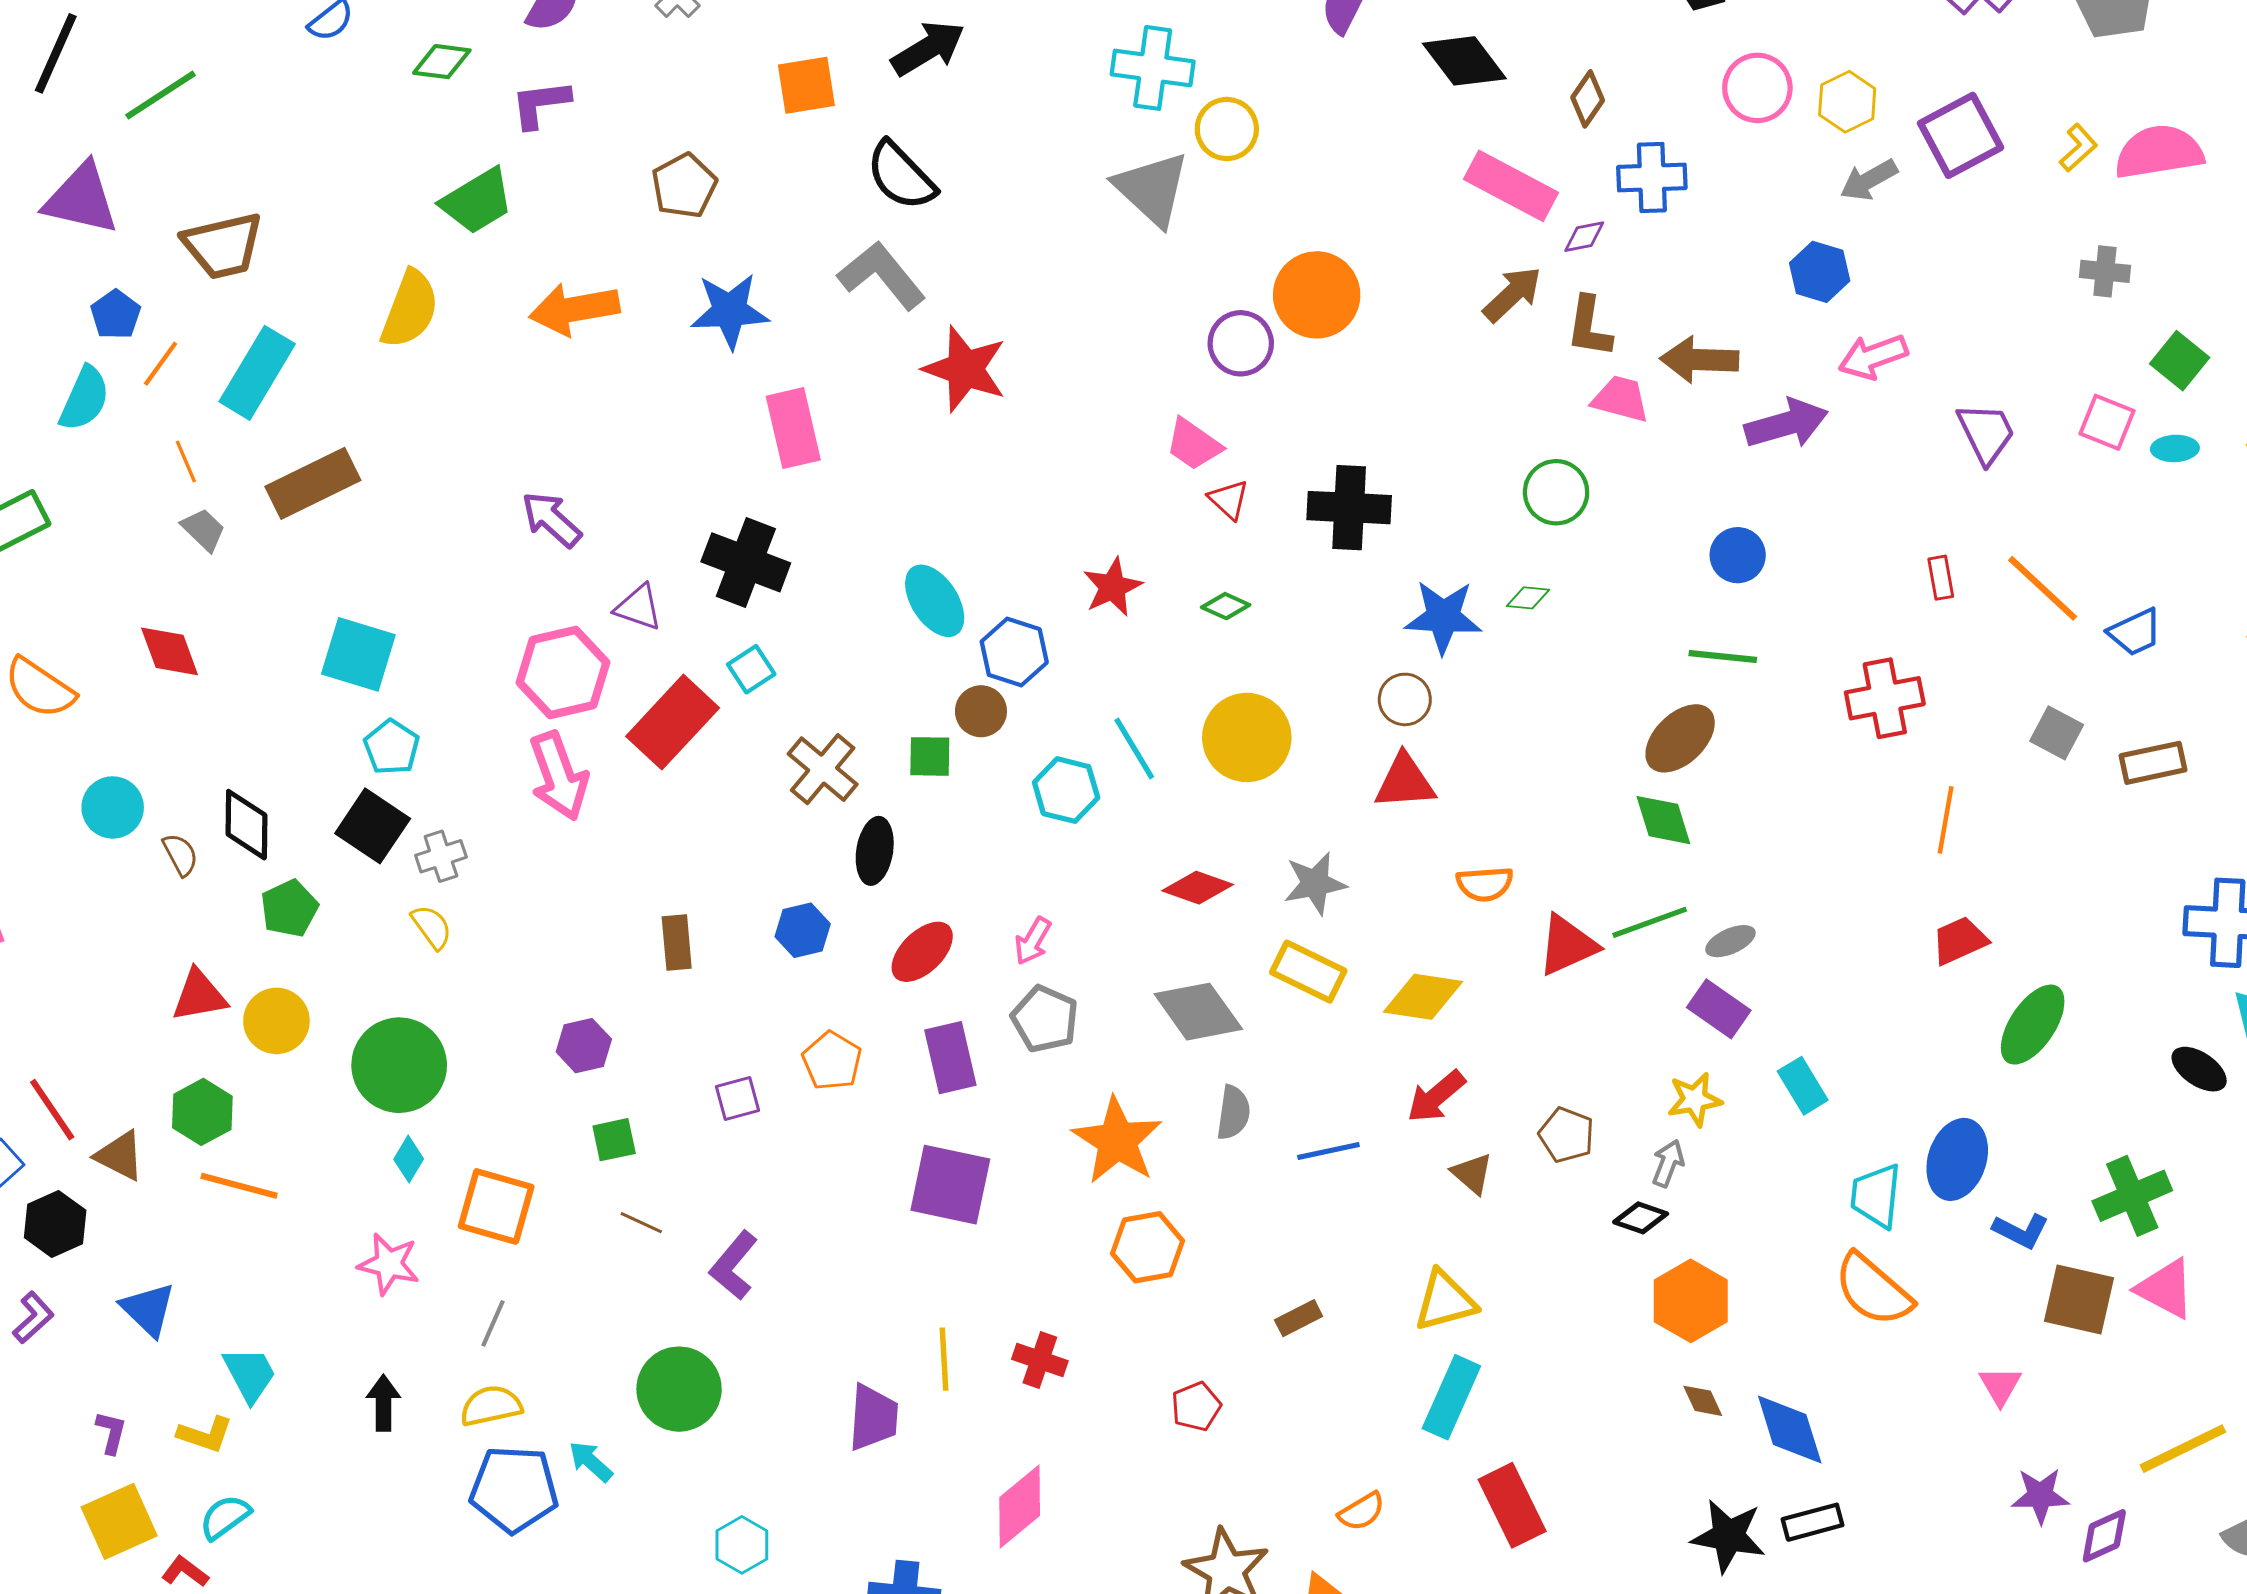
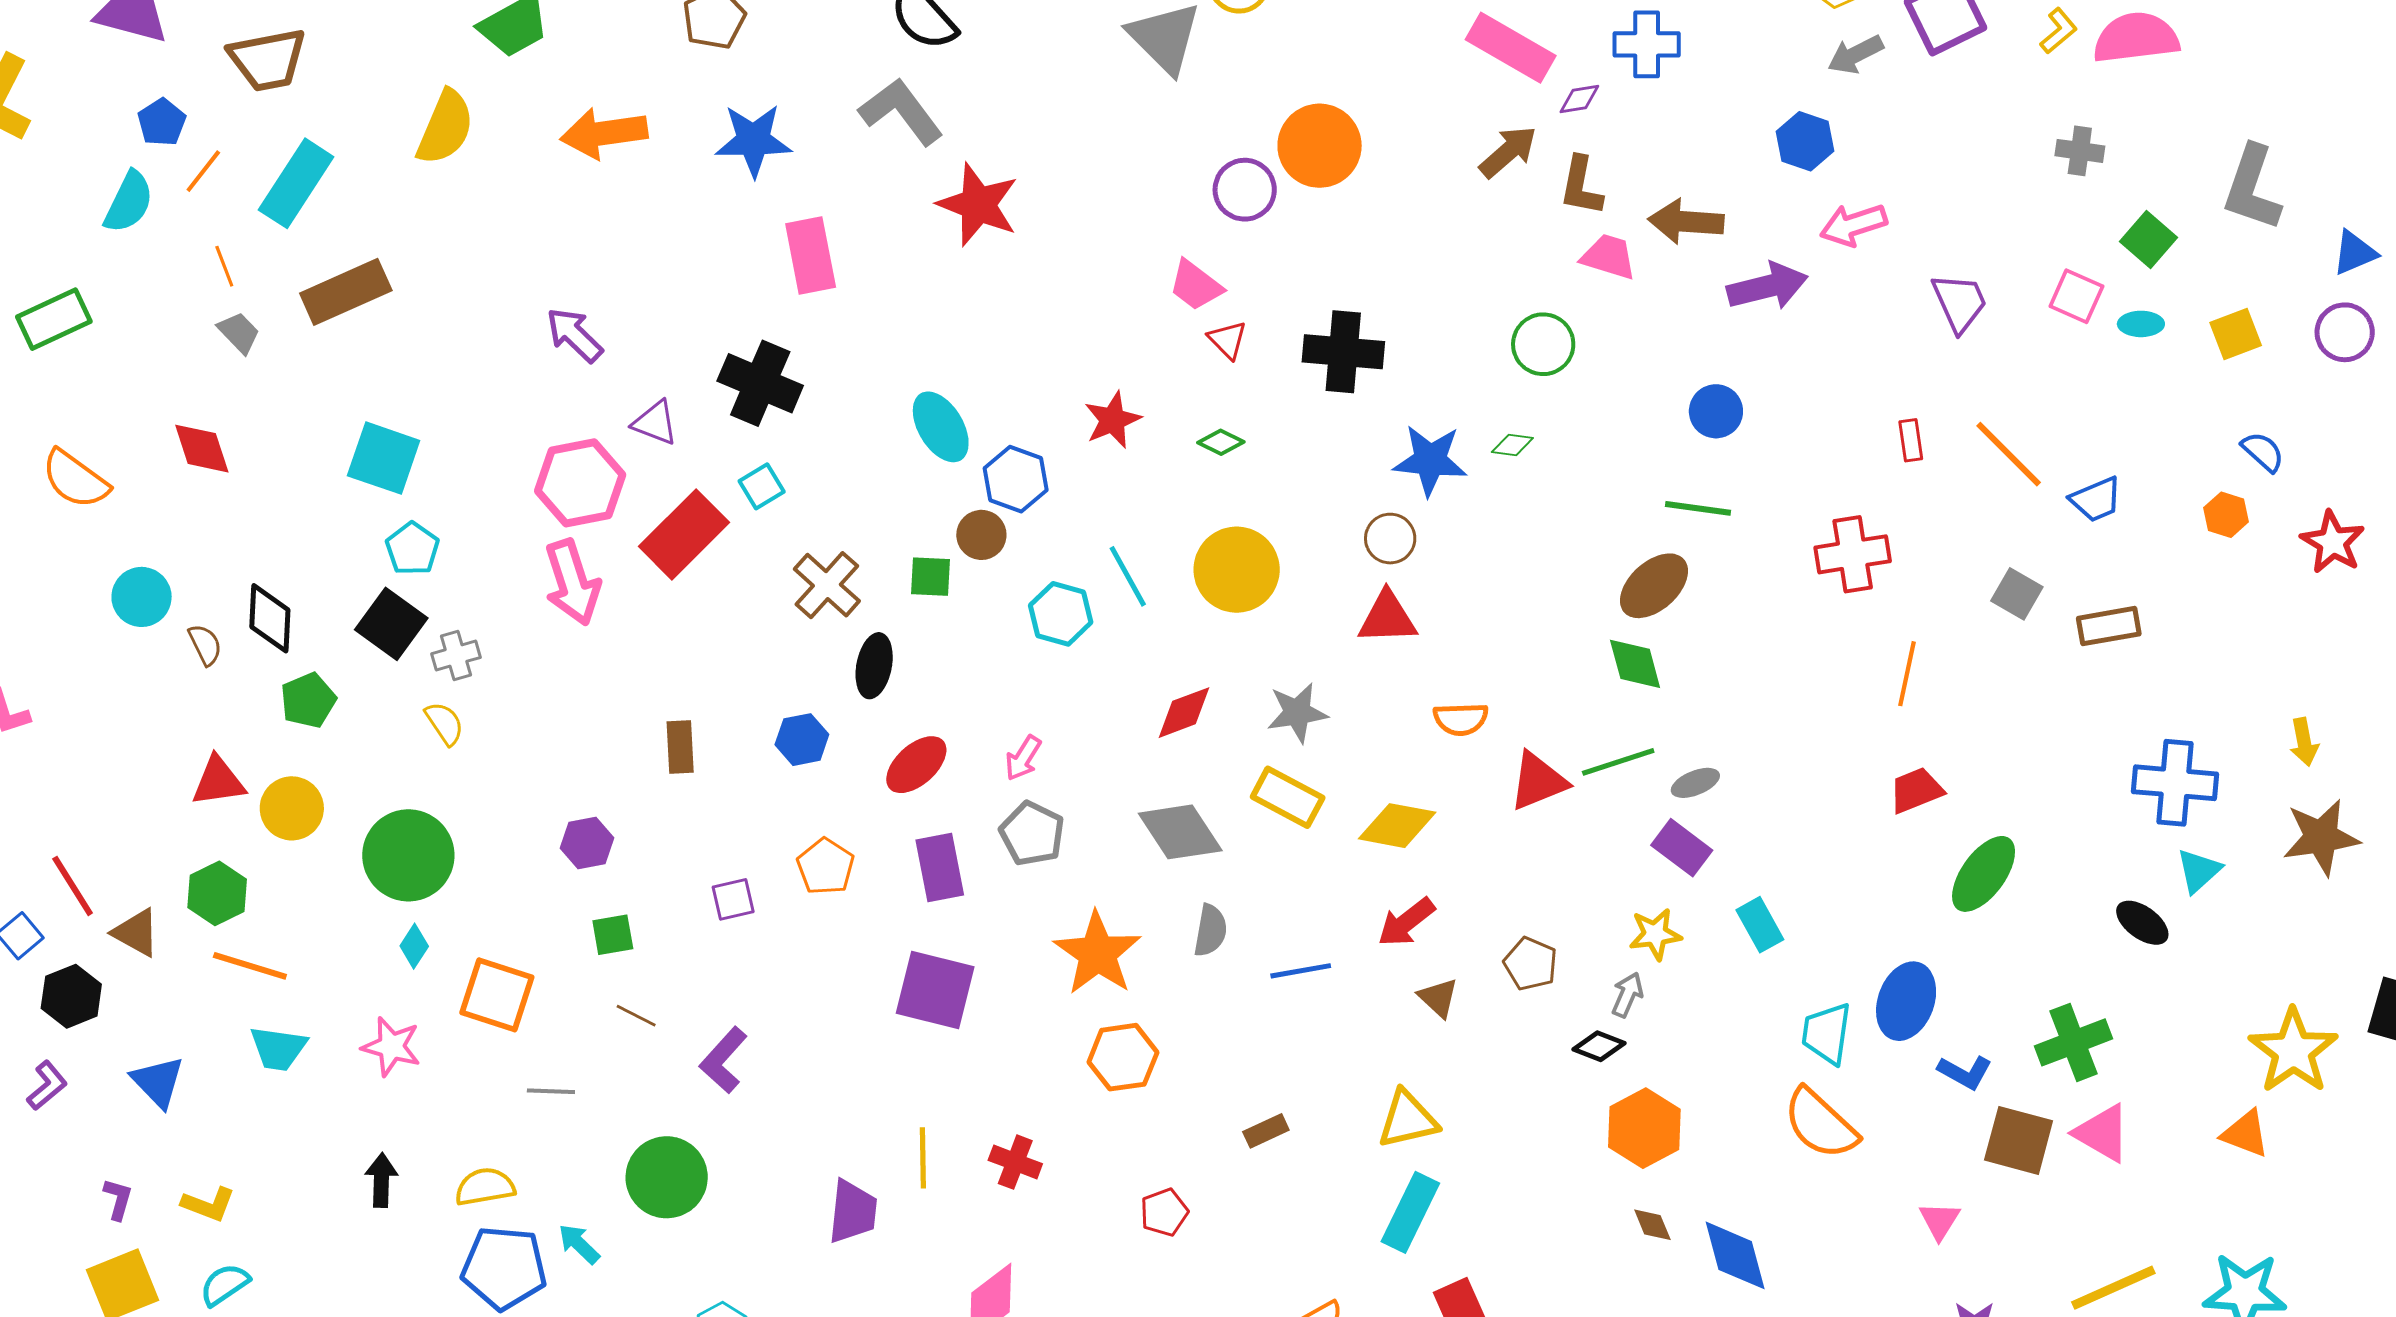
red diamond: (1198, 888) -> (1184, 713), turned -42
gray line: (493, 1323) -> (551, 1091), moved, turned 66
cyan trapezoid: (250, 1374) -> (278, 1048), moved, turned 124

